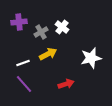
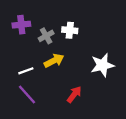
white cross: (62, 27) -> (70, 30), turned -32
red arrow: (66, 84) -> (74, 94), turned -35

